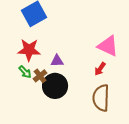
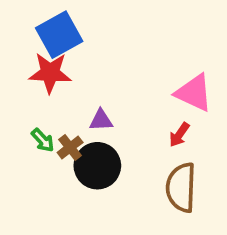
red star: (29, 50) -> (50, 73), moved

